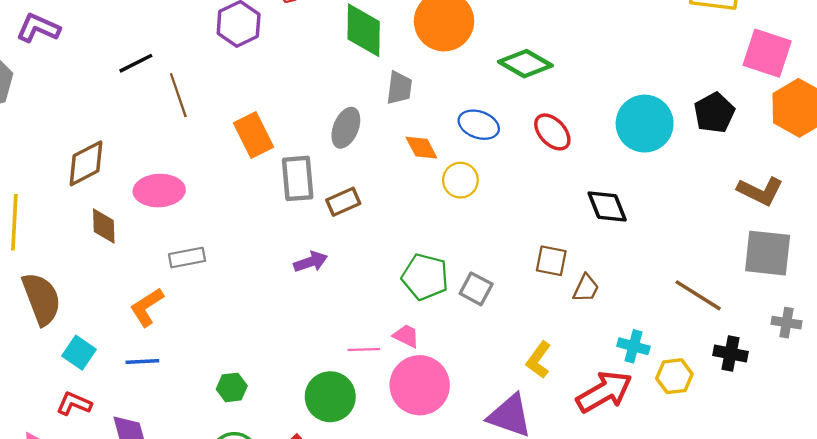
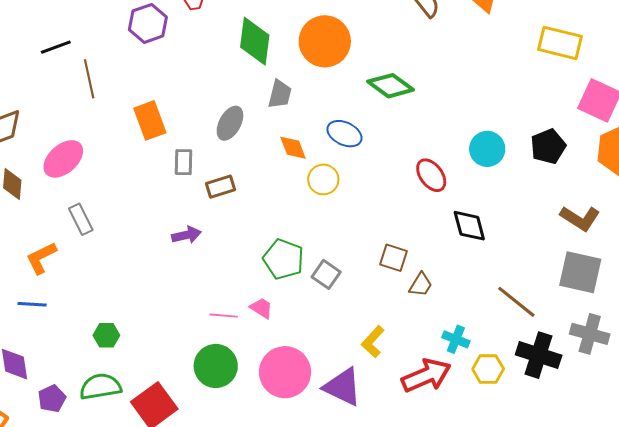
cyan circle: (645, 124) -> (487, 149), size x0.7
red ellipse: (552, 132) -> (431, 175), moved
gray rectangle: (298, 178) -> (183, 162), size x0.7
pink ellipse: (159, 191) -> (63, 159), turned -45
black diamond: (607, 207) -> (469, 226), moved
gray rectangle: (187, 258) -> (81, 219), turned 68
gray cross: (787, 323) -> (590, 334), size x1.5
black cross: (730, 353) -> (539, 355), size x1.5
pink circle: (420, 385) -> (285, 372), moved
green circle: (330, 397) -> (216, 366), moved

